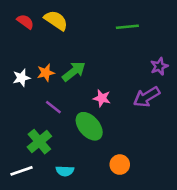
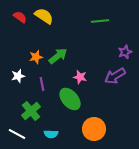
white star: (22, 78) -> (18, 76), moved
purple line: (53, 107) -> (42, 84), turned 40
orange circle: (120, 165) -> (94, 129), size x1.5
white line: (22, 171) -> (17, 134), turned 48

